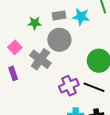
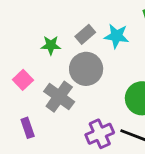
gray rectangle: (59, 15) -> (85, 34), turned -32
purple rectangle: (13, 73) -> (28, 128), moved

